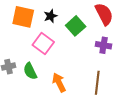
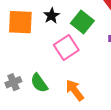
pink square: (43, 43) -> (66, 47), moved, turned 30

